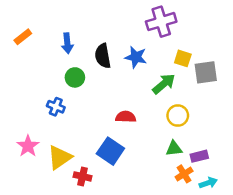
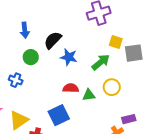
black semicircle: (103, 56) -> (53, 40), turned 54
blue star: (136, 57) -> (69, 57), moved
green triangle: (174, 149) -> (89, 95), moved
blue square: (110, 151) -> (59, 115), turned 30

